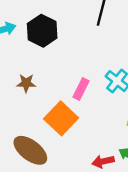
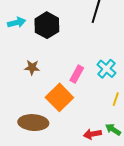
brown ellipse: (30, 150) -> (33, 123), turned -36

